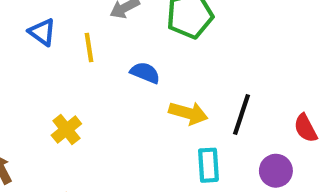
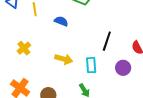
yellow arrow: (188, 113) -> (64, 59), moved

